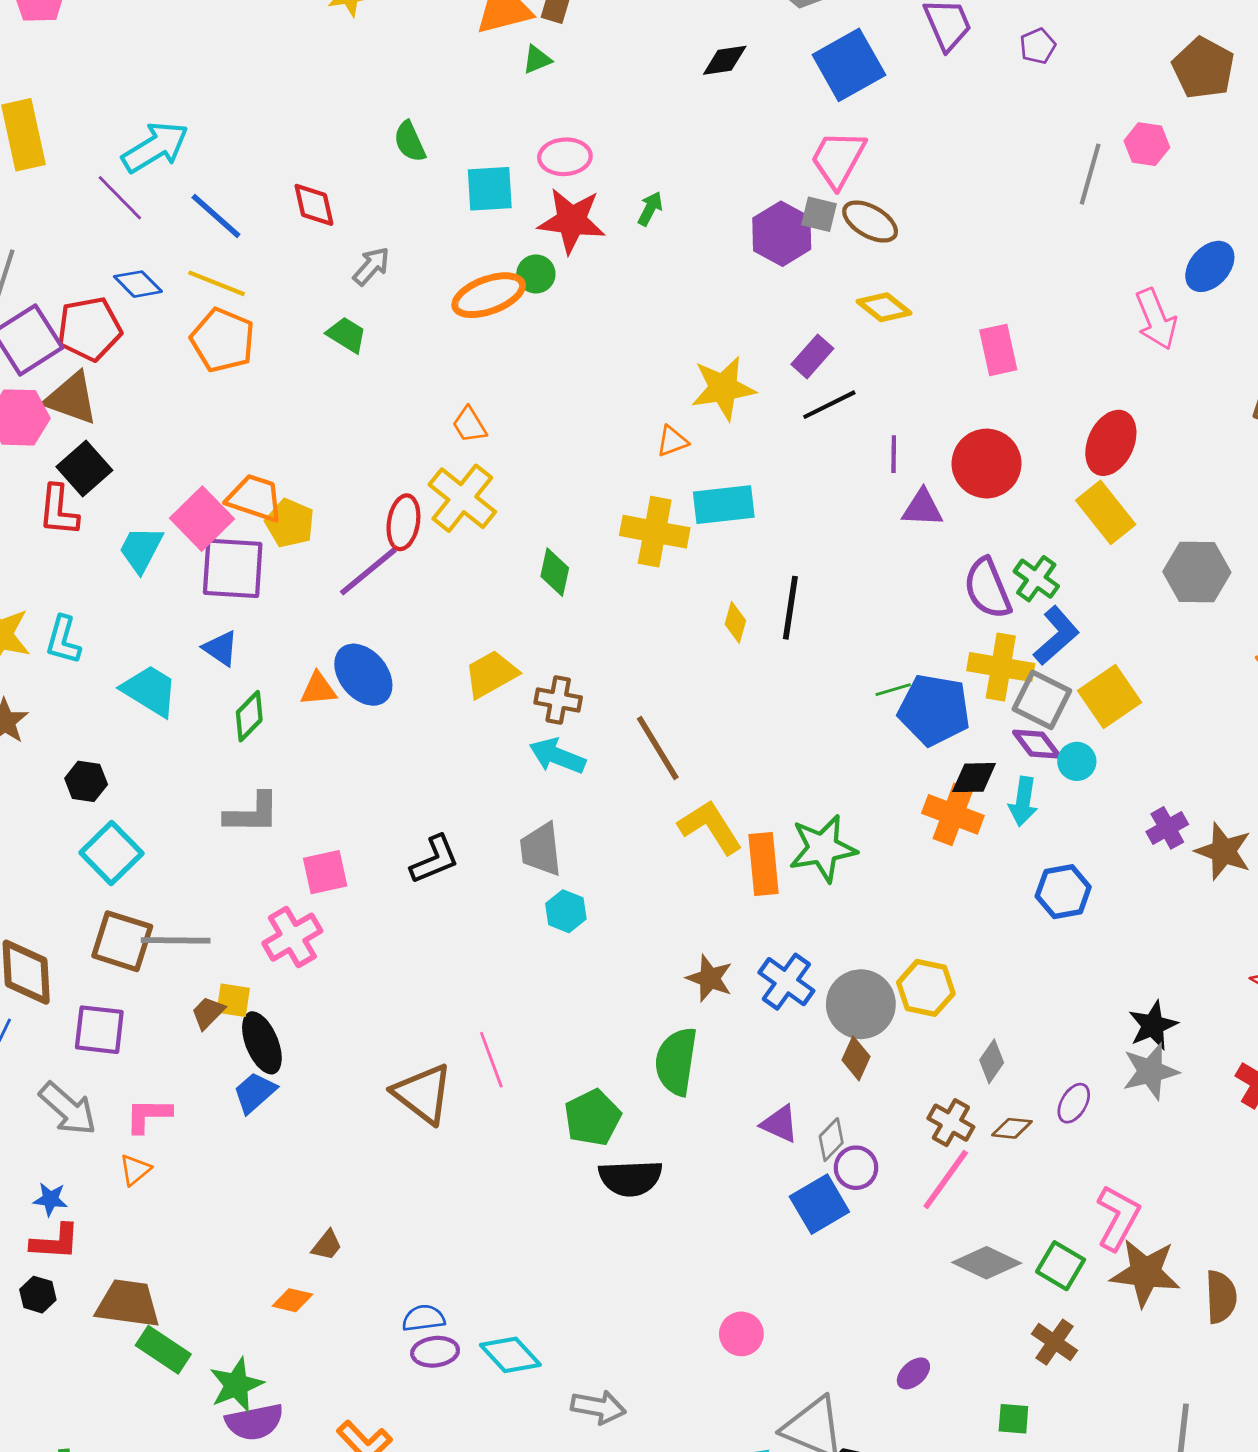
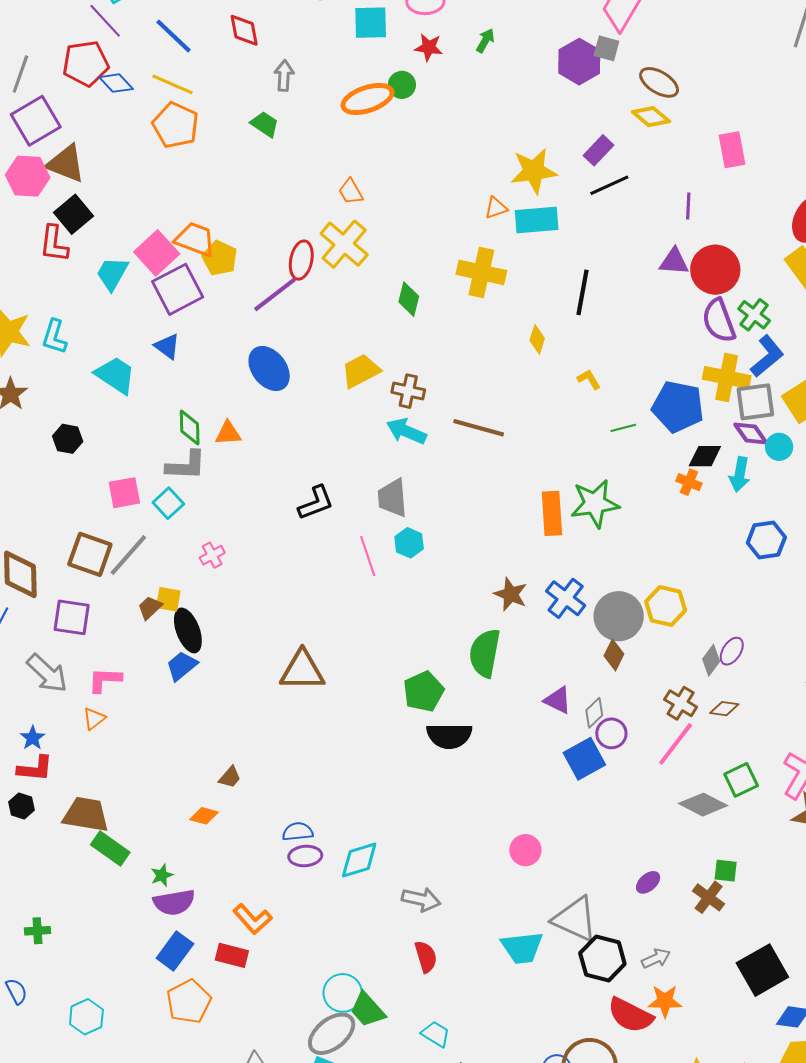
red star: (572, 221) -> (429, 47), size x0.6
brown ellipse: (870, 222) -> (659, 82), moved
gray arrow: (371, 266) -> (284, 76), turned -40
red pentagon: (89, 329) -> (86, 63), moved
purple line: (894, 454) -> (688, 206), moved
red circle: (987, 464) -> (715, 270), moved
cyan rectangle: (724, 505) -> (537, 220), moved
purple square: (233, 568) -> (178, 289), turned -33
black line: (790, 608) -> (583, 292), moved
orange triangle: (318, 689) -> (228, 433), moved
green line: (893, 690) -> (623, 428), moved
gray square: (1042, 700) -> (755, 402), turned -36
green diamond: (249, 716) -> (190, 428), moved, turned -48
brown line: (658, 748) -> (479, 428), turned -45
orange cross: (953, 814) -> (689, 482), size x0.6
yellow L-shape: (710, 827) -> (589, 379), moved, size x0.5
cyan square: (111, 853) -> (168, 503), moved, size x0.7
pink square: (325, 872) -> (124, 493), moved
pink cross: (292, 937) -> (212, 555), size x0.6
gray line: (176, 940) -> (128, 555), turned -51
pink line: (491, 1060) -> (368, 556), moved
brown triangle: (423, 1094) -> (302, 671), turned -39
purple ellipse: (1074, 1103) -> (732, 651), moved
blue star: (50, 1199) -> (33, 738), turned 30
green square: (1061, 1266) -> (741, 780), moved, turned 32
brown cross: (1055, 1342) -> (709, 897), moved
cyan diamond: (510, 1355) -> (359, 860), turned -66
green star: (236, 1385) -> (162, 875), size x0.6
green square: (1013, 1419) -> (726, 871), moved

